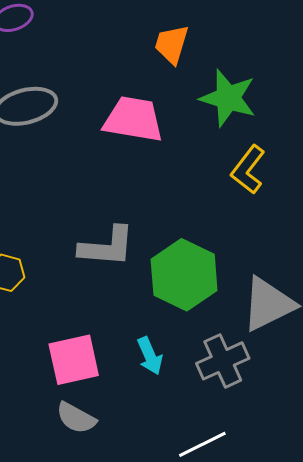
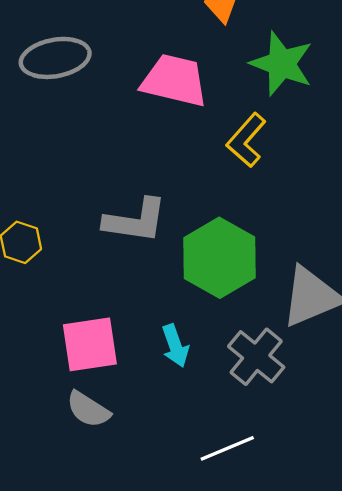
yellow L-shape: (248, 170) -> (246, 140), moved
gray cross: (223, 361) -> (256, 357), turned -30

